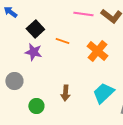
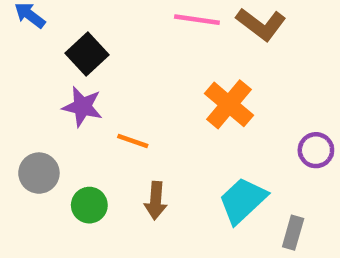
orange line: (62, 41) -> (133, 141), moved
green circle: (36, 106) -> (89, 205), moved

